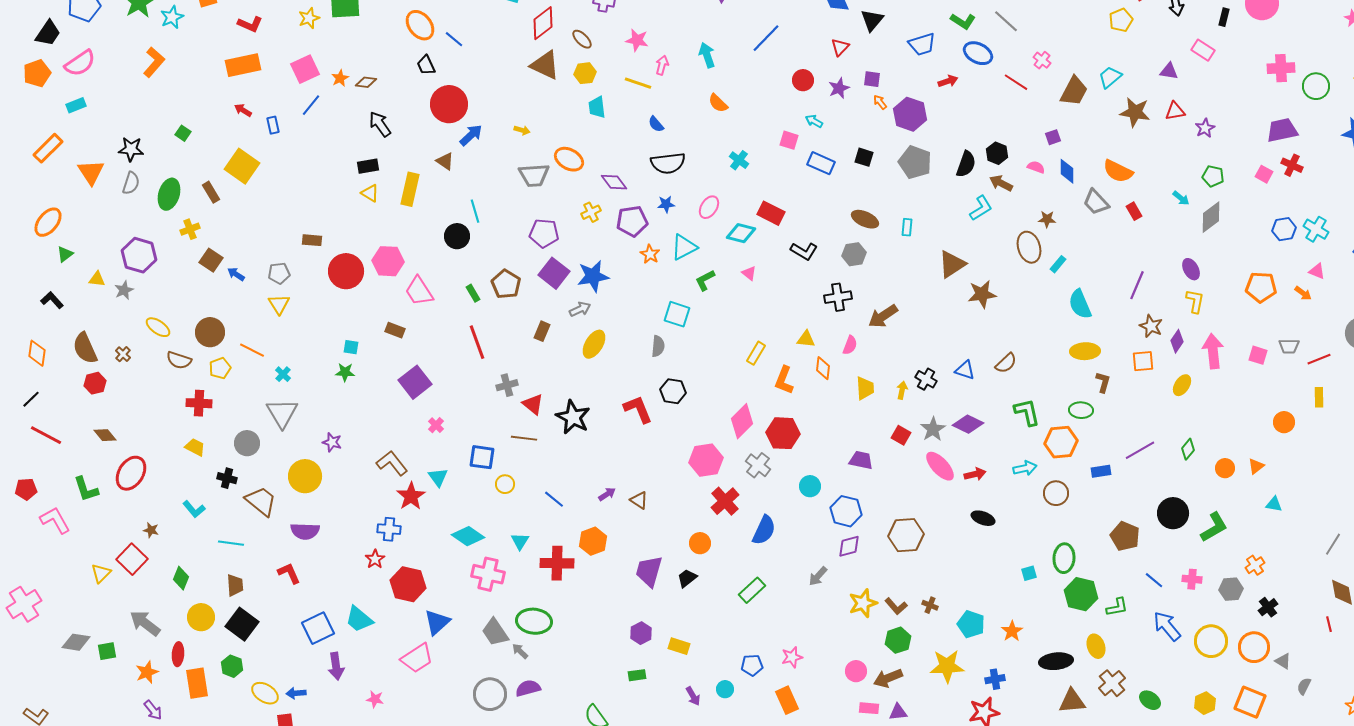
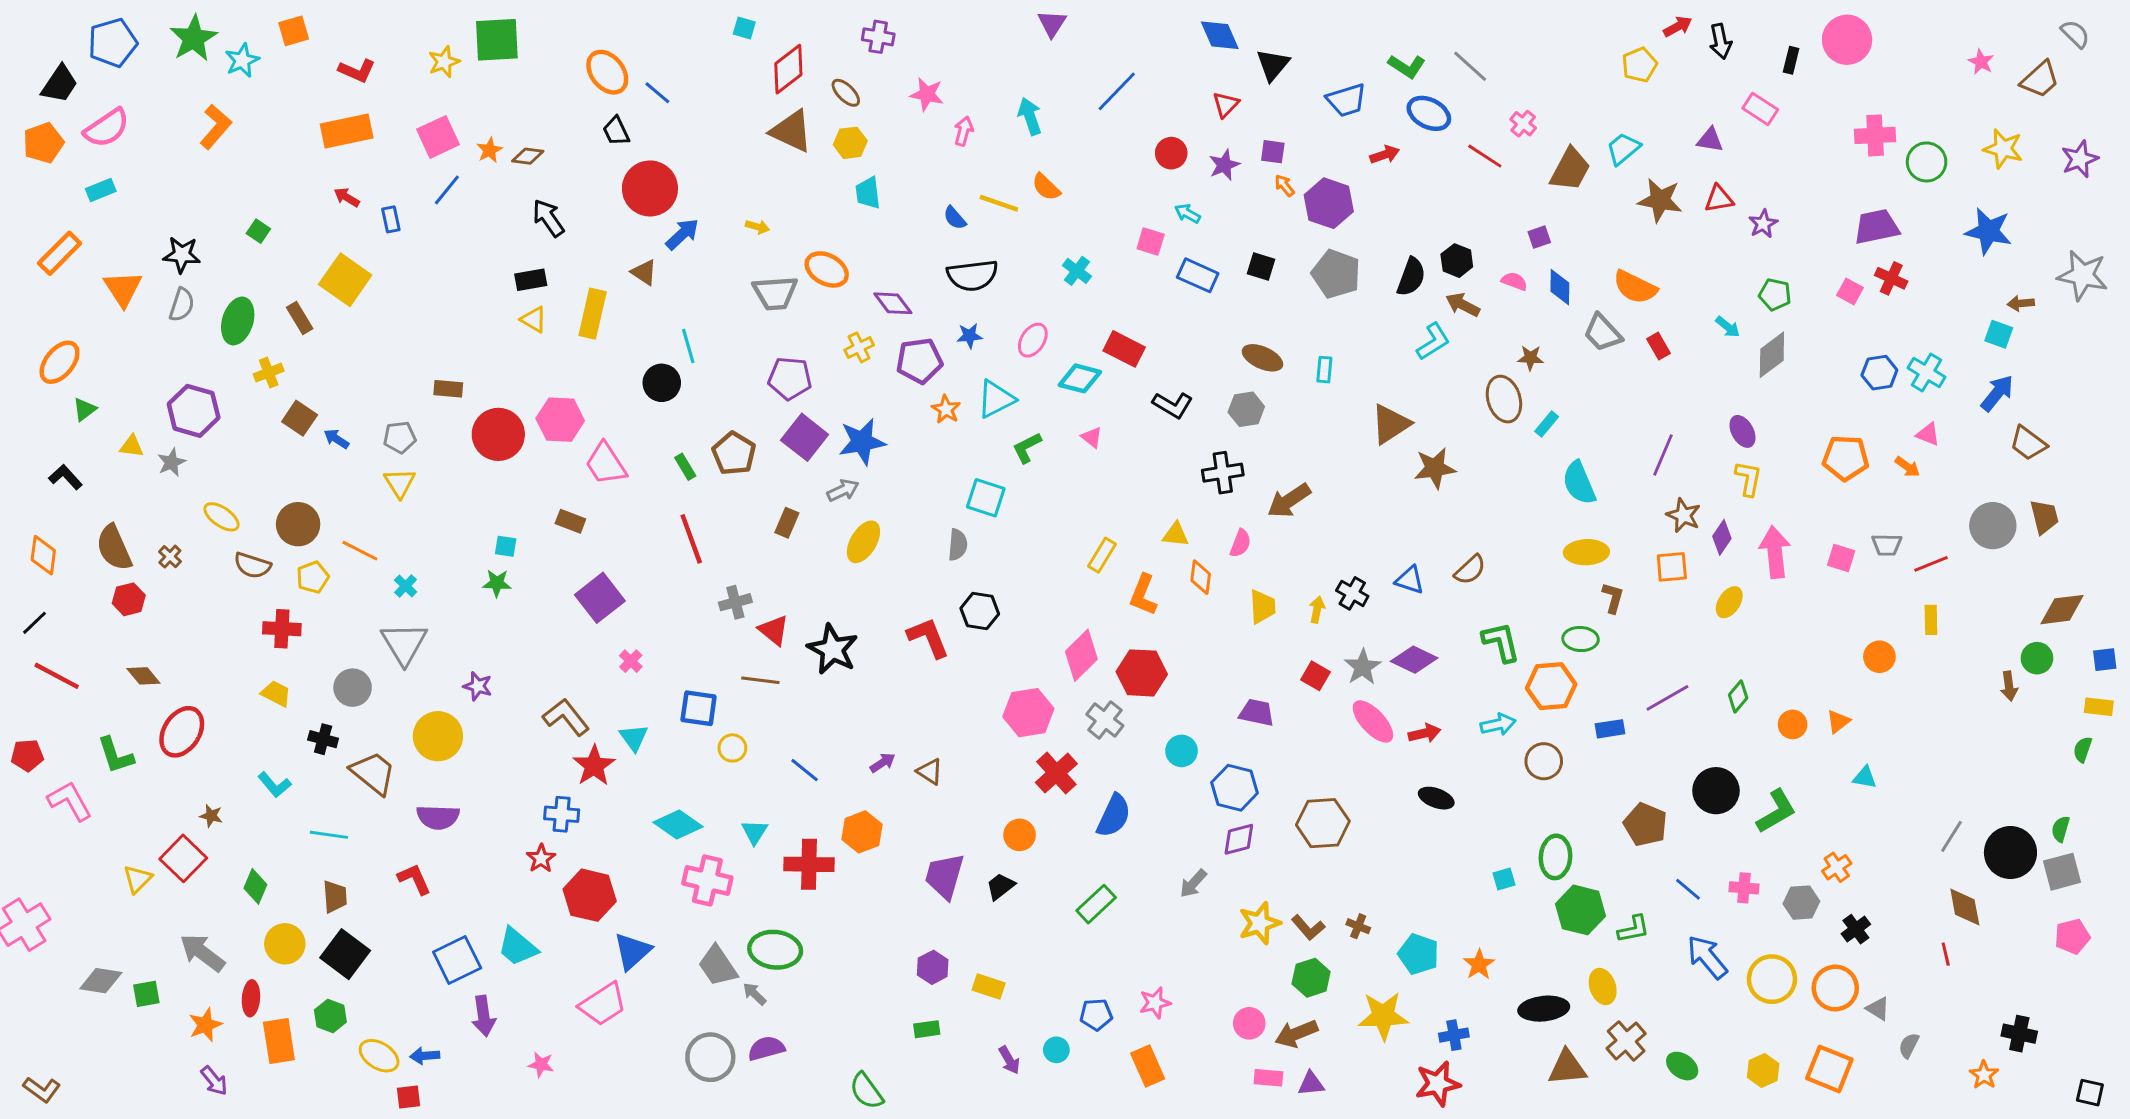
yellow line: (638, 83) -> (999, 203), moved

